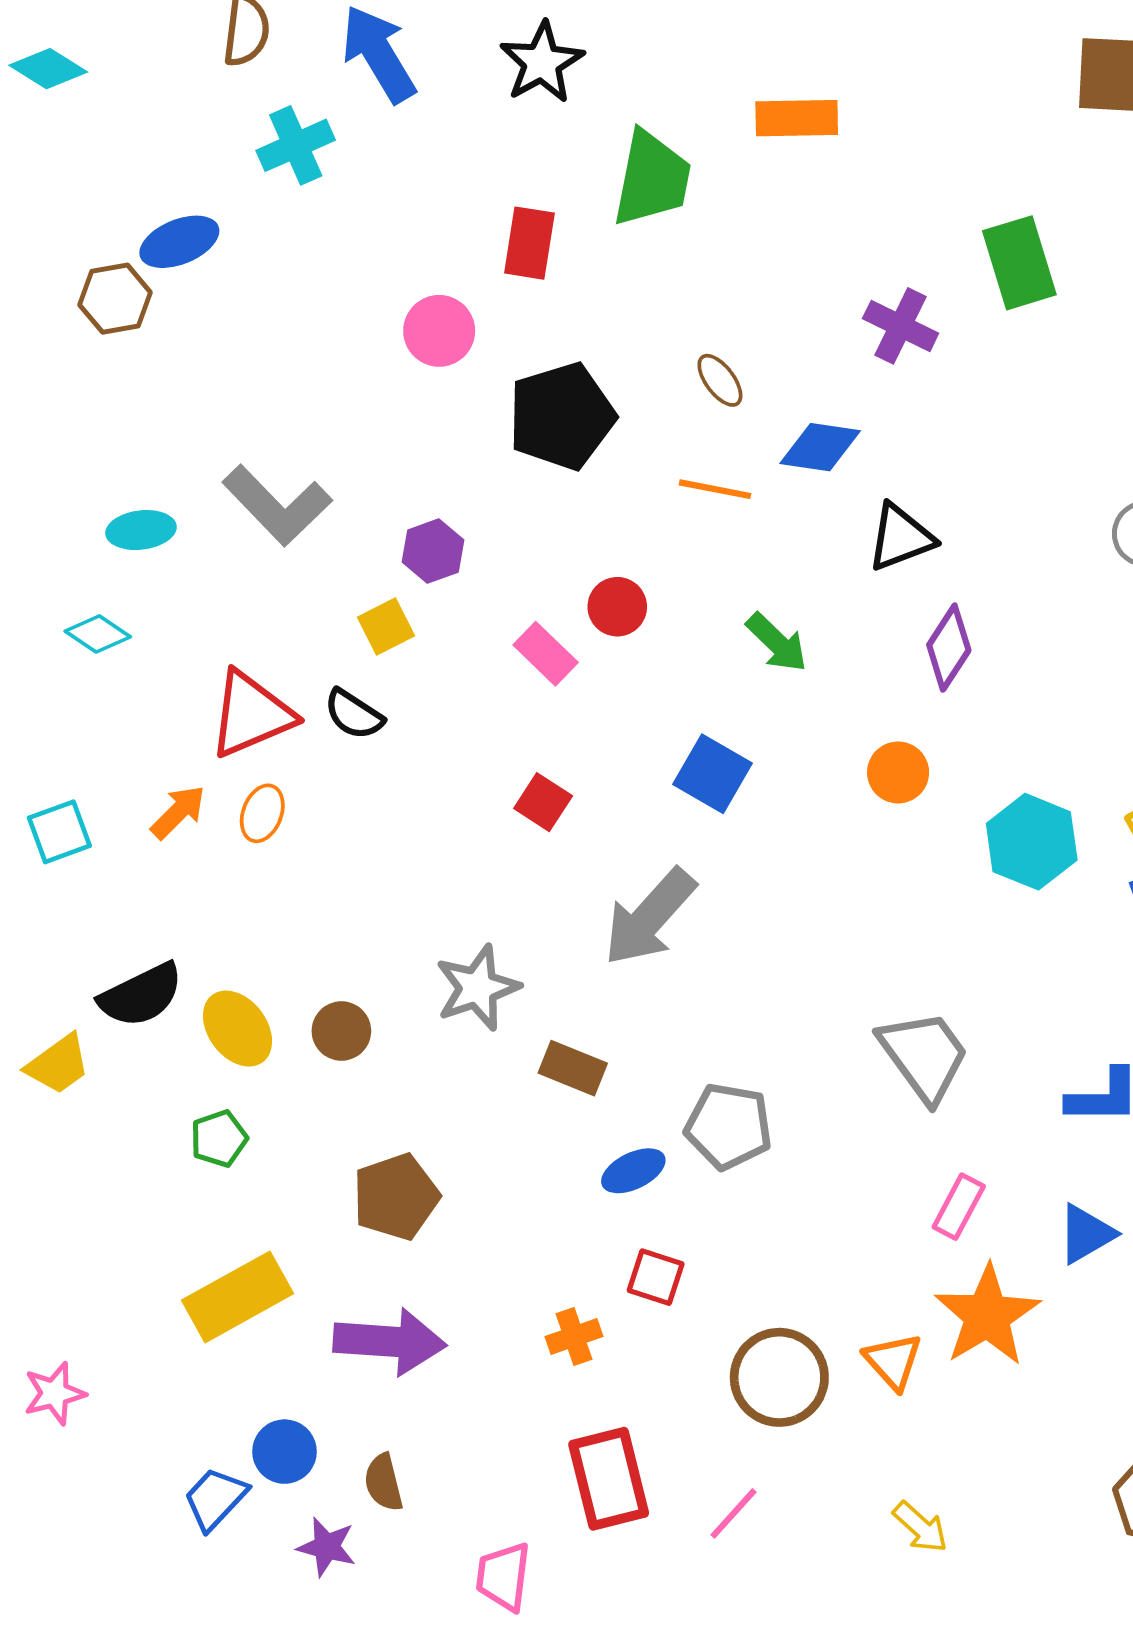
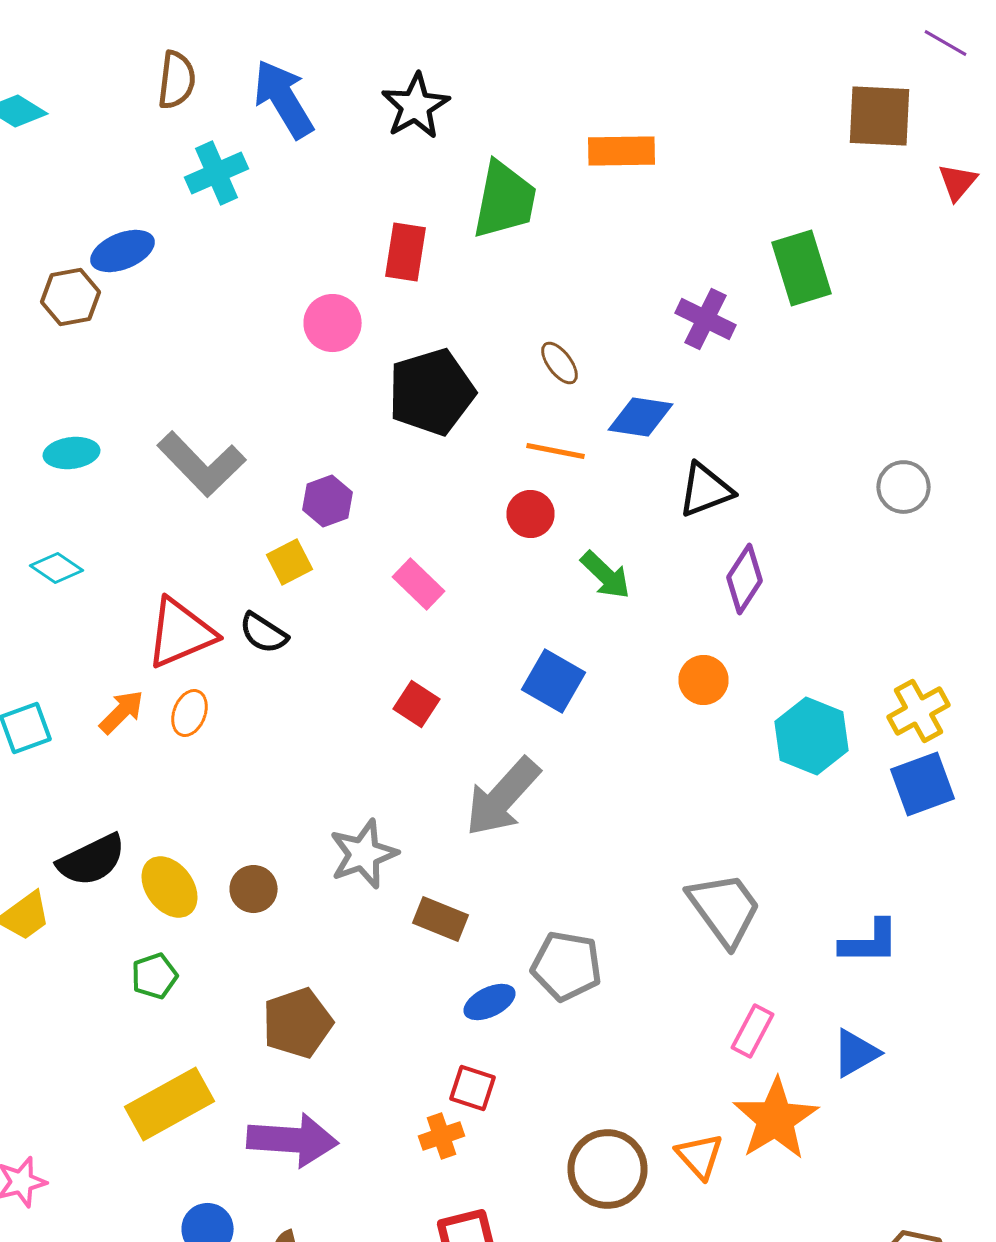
cyan ellipse: (141, 530) -> (72, 453), moved
red circle: (617, 607) -> (530, 514), moved
red square: (656, 1277) -> (472, 1088), moved

